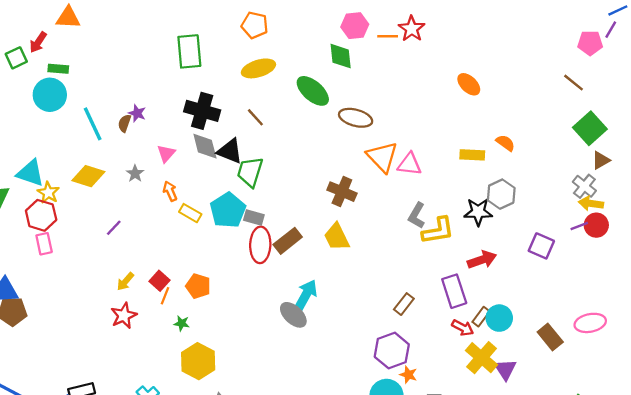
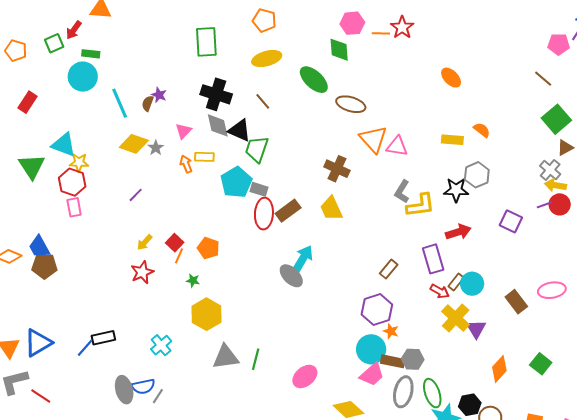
yellow diamond: (88, 176) -> (134, 144), moved
yellow star: (48, 193) -> (79, 162), turned -30
yellow rectangle: (190, 213) -> (204, 157), moved, turned -30

